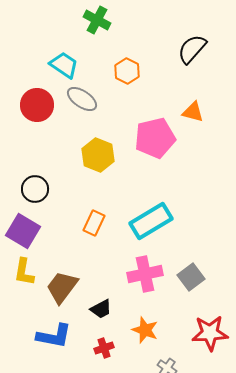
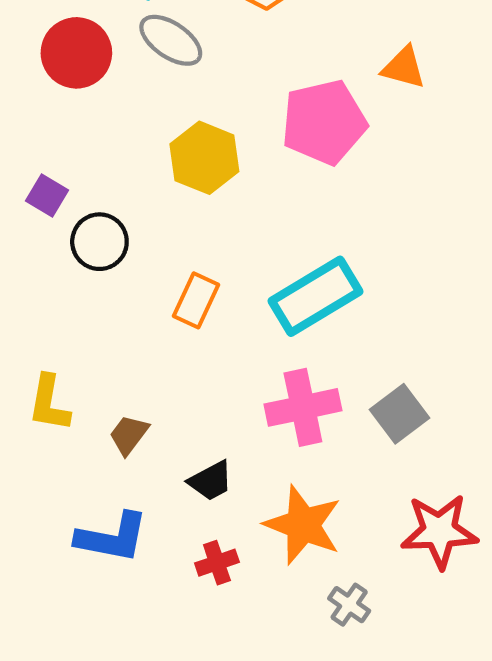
black circle: (35, 189) -> (99, 242), moved
purple square: (23, 231) -> (47, 196), moved, size x0.6
brown trapezoid: (62, 287) -> (129, 435), size x0.6
orange star: (145, 330) -> (303, 525), size x1.4

